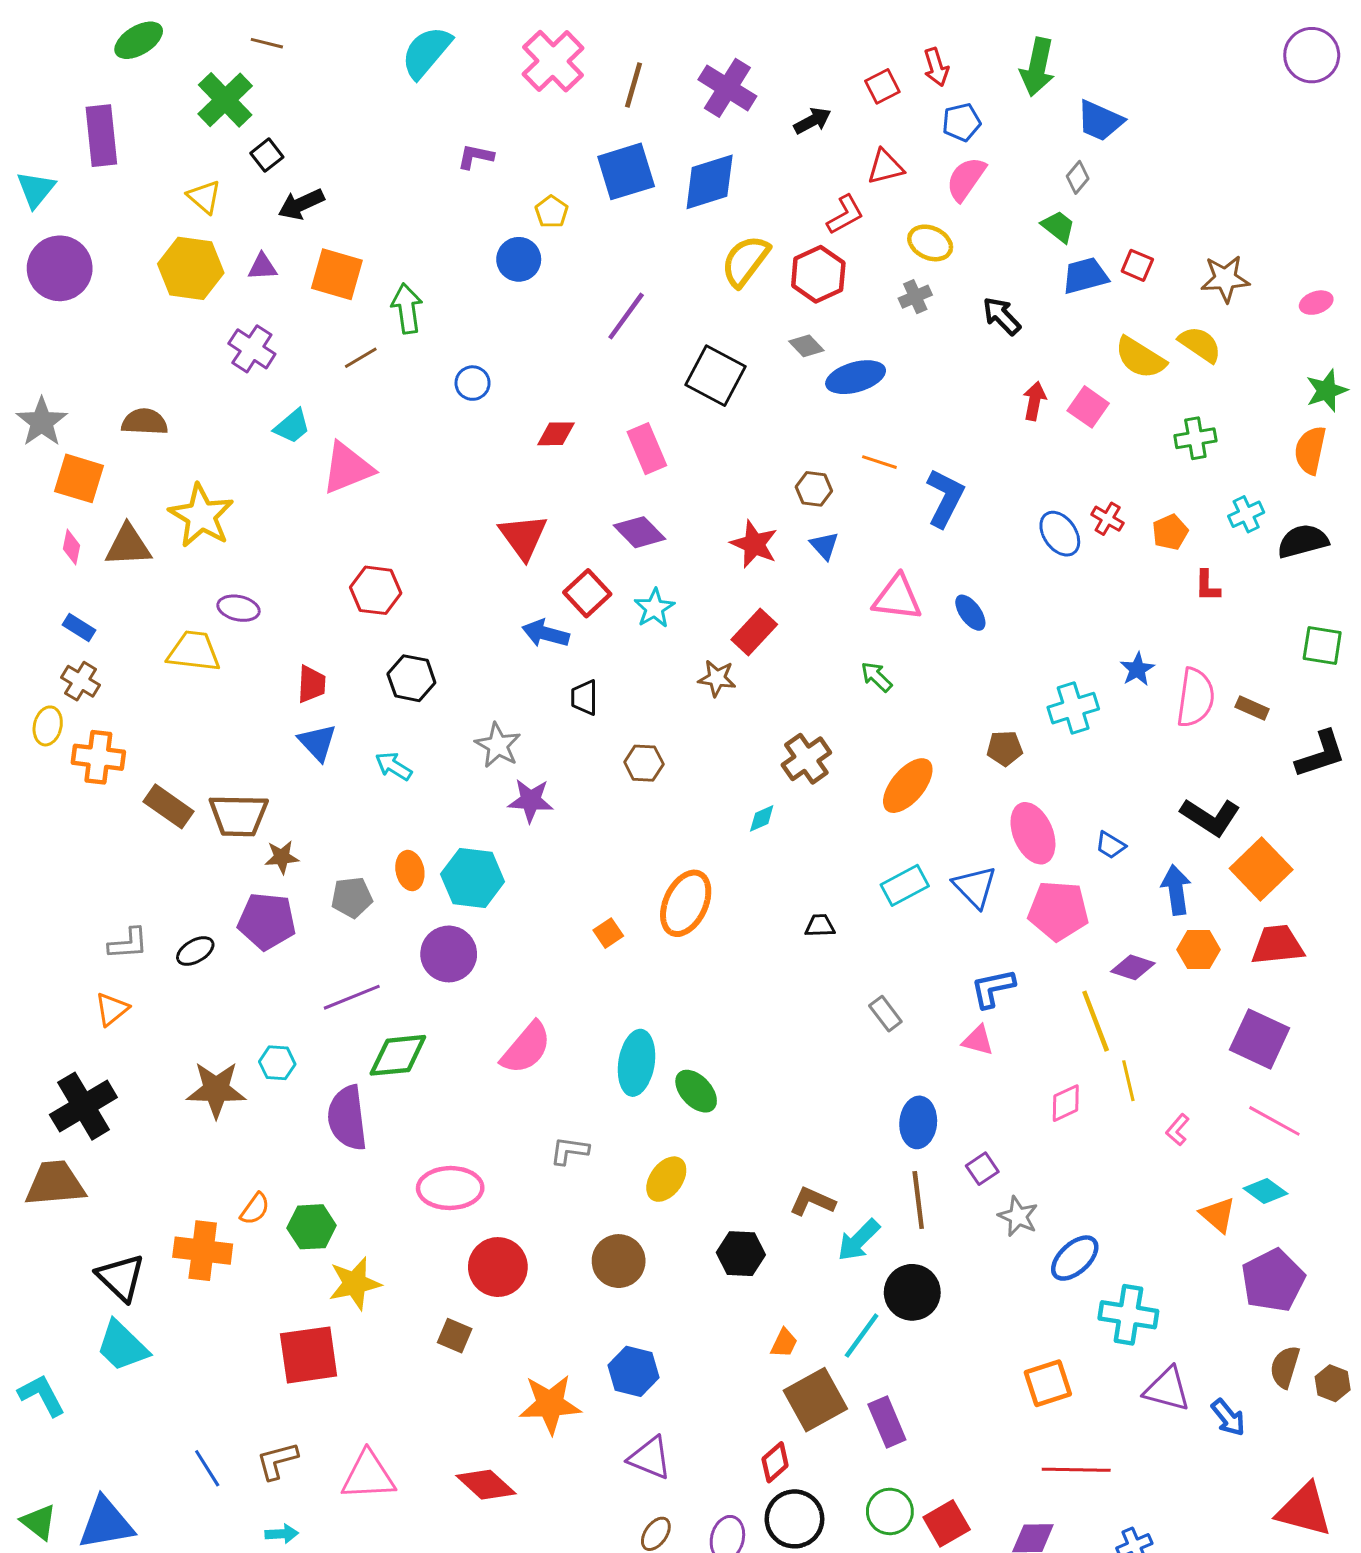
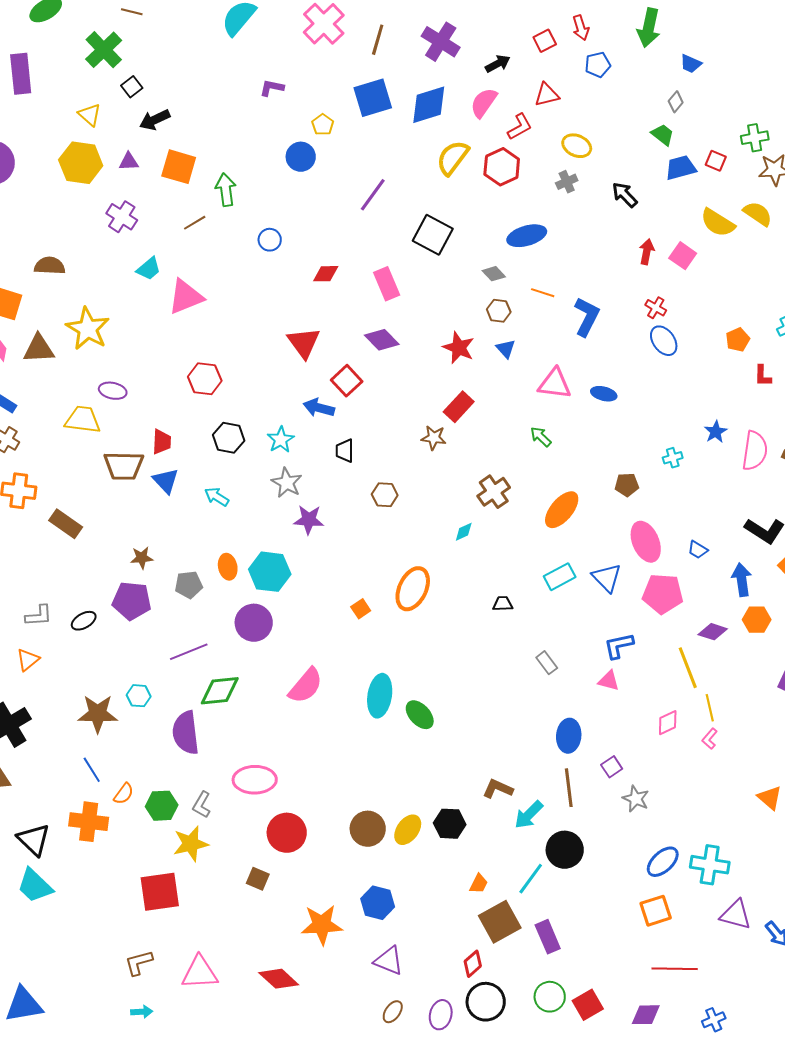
blue trapezoid: (1100, 121) -> (691, 64), size x0.7
pink semicircle: (966, 179) -> (484, 103), moved
gray diamond: (806, 346) -> (494, 274), moved
green cross: (1195, 438) -> (755, 138), moved
red cross: (1108, 519) -> (656, 308), moved
cyan star: (654, 608) -> (281, 440), moved
blue ellipse: (970, 613) -> (604, 394), turned -40
cyan cross: (1073, 708) -> (673, 458), size x0.6
brown trapezoid: (238, 815) -> (124, 466), moved
pink L-shape: (1178, 1130) -> (710, 739), moved
gray L-shape: (569, 1151) -> (202, 805), moved, turned -68
yellow ellipse: (666, 1179) -> (408, 830), moved
blue ellipse: (1075, 1258) -> (663, 862), moved
blue line: (207, 1468) -> (92, 770), moved

